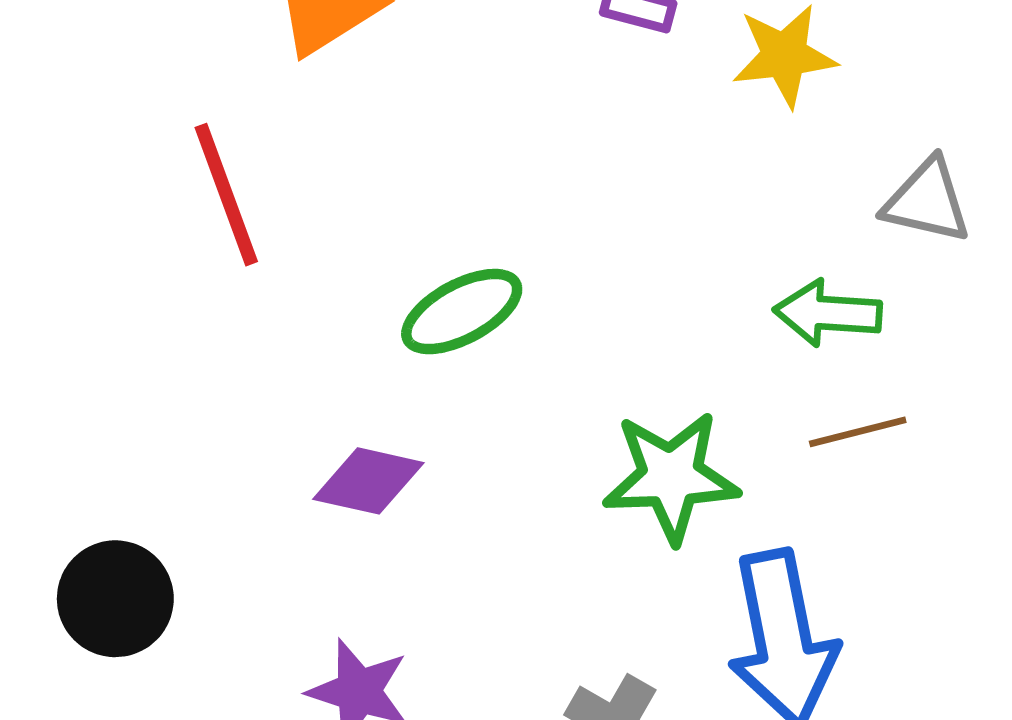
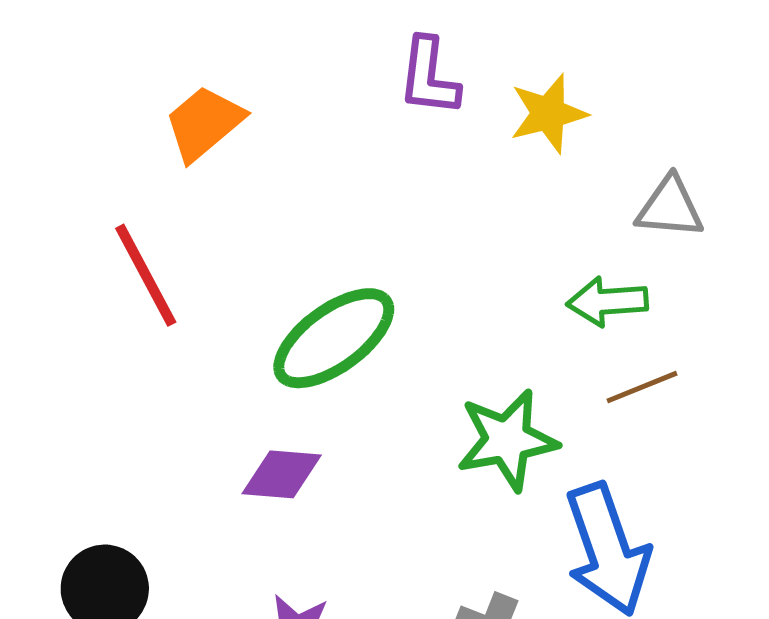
green ellipse: (462, 312) -> (334, 338), size x1.4

